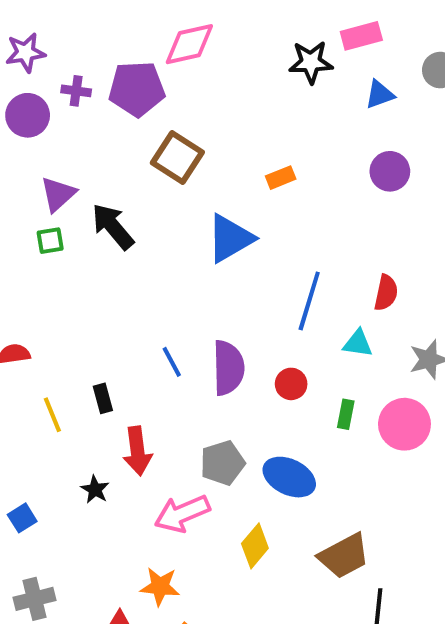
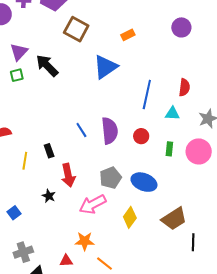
yellow line: (52, 415) -> (25, 161), turned 36

